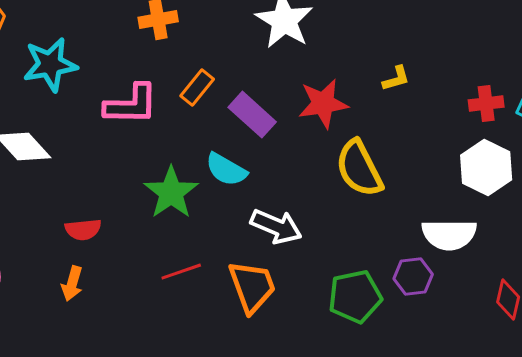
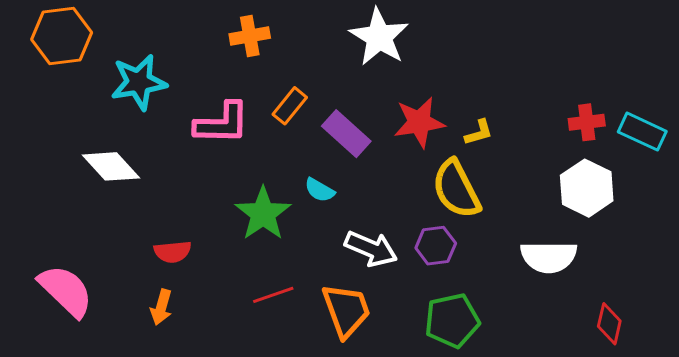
yellow L-shape: (396, 79) -> (479, 133), moved
cyan semicircle: (226, 170) -> (320, 190), size x0.7
purple hexagon: (413, 277) -> (436, 246), moved

